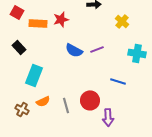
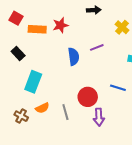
purple line: (97, 49) -> (97, 47), moved
blue semicircle: (74, 50) -> (74, 57), turned -126
red circle: (90, 100) -> (88, 97), moved
purple arrow: (108, 117) -> (99, 117), moved

